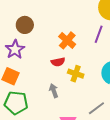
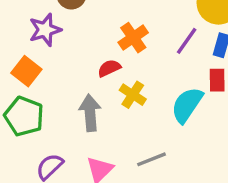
red semicircle: (58, 62) -> (109, 68), turned 152
gray arrow: (54, 91) -> (90, 113), size x1.5

